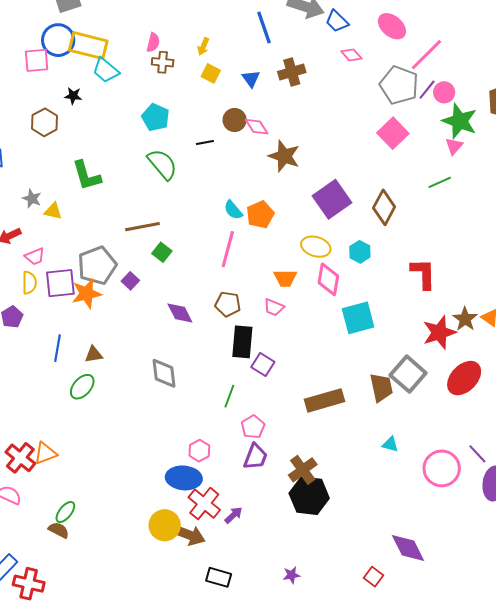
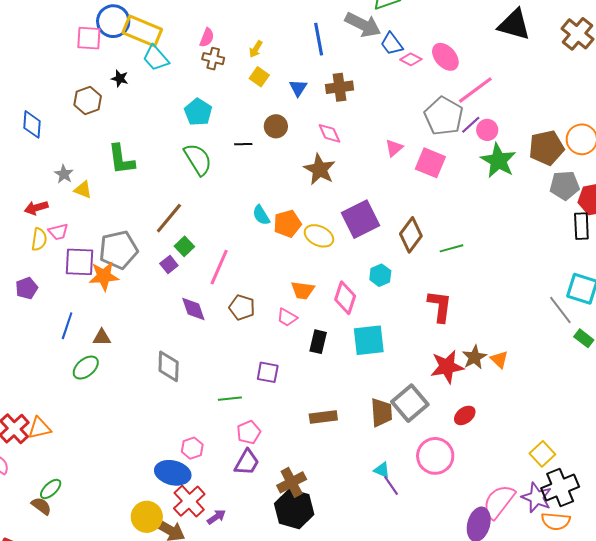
pink diamond: (351, 55) -> (411, 59), moved, turned -30
pink diamond: (257, 127) -> (329, 133), moved
pink square: (393, 133) -> (430, 163), turned -32
pink triangle: (454, 146) -> (394, 148), moved
green line: (440, 182) -> (451, 248), moved
brown line: (142, 227) -> (169, 218), turned -48
yellow ellipse: (316, 247) -> (319, 236), moved
pink line: (228, 249) -> (219, 267), moved
purple square: (130, 281) -> (169, 265), moved
yellow semicircle: (29, 283) -> (39, 239), moved
black rectangle: (242, 342) -> (318, 342), moved, size x0.7
purple square: (263, 365) -> (268, 372), turned -30
red ellipse: (464, 378) -> (465, 415), size x0.6
green line: (229, 396) -> (230, 399), turned 55
brown rectangle: (324, 400) -> (323, 417), size x0.7
purple line: (477, 454) -> (391, 485), moved
pink circle: (442, 468) -> (435, 456), moved

